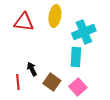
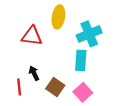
red triangle: (24, 22) -> (32, 36), moved

